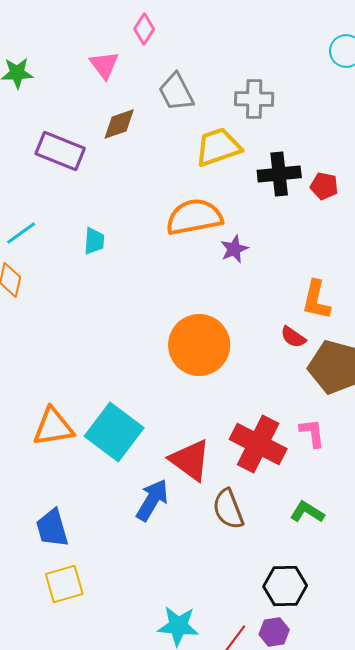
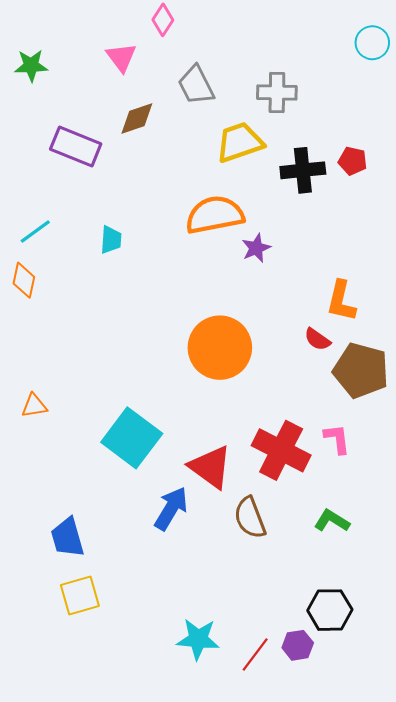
red pentagon: (324, 186) -> (353, 161), moved
orange triangle: (53, 427) -> (34, 406), moved, size x0.6
black hexagon: (285, 586) -> (330, 610), moved

